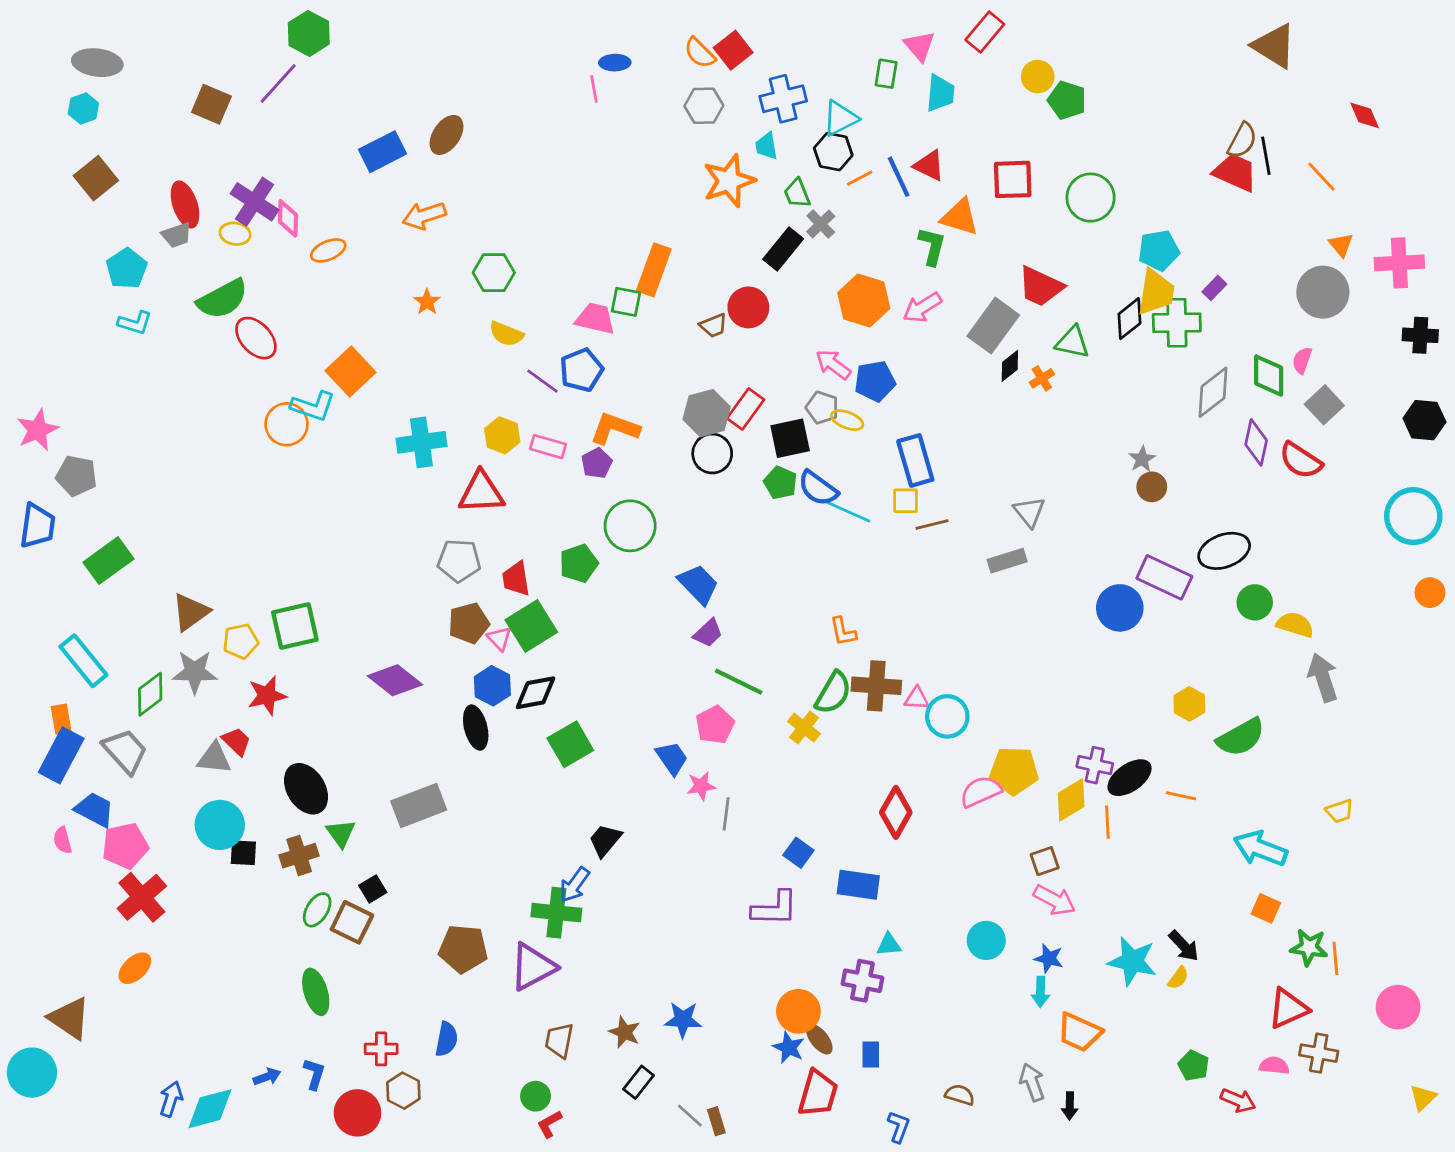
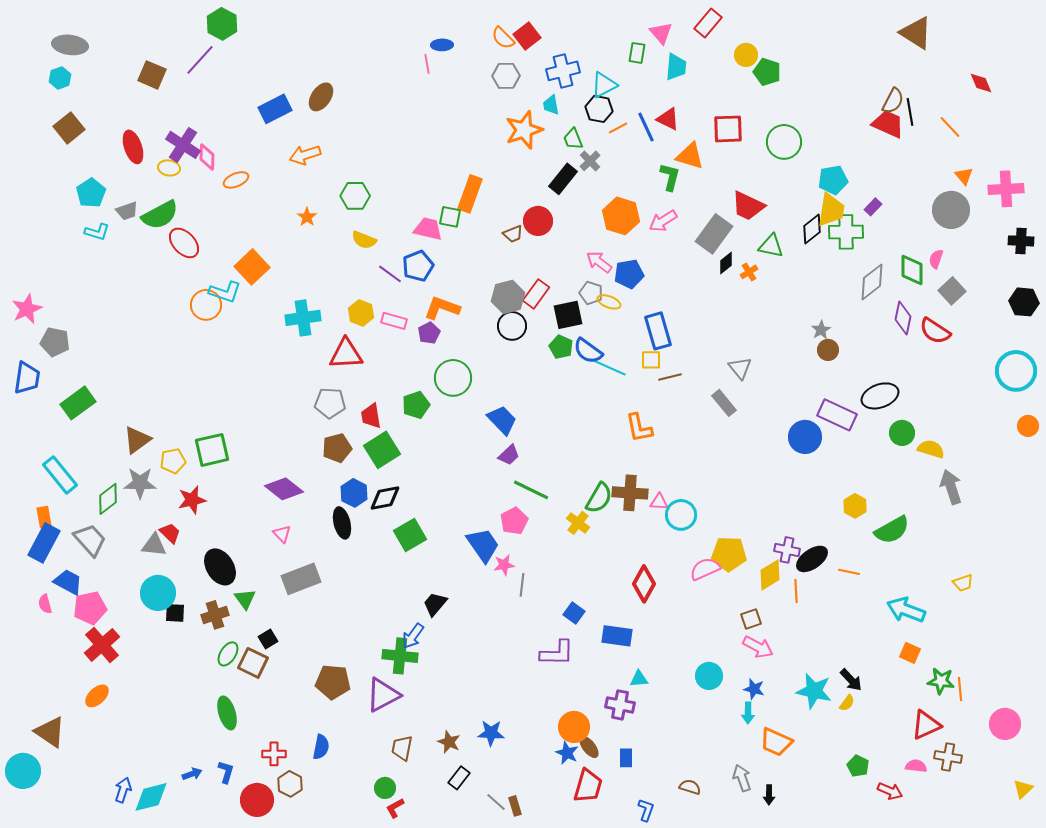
gray trapezoid: (177, 235) -> (127, 211), moved
gray rectangle: (1007, 561) -> (724, 403), turned 68
orange L-shape: (843, 632) -> (639, 428), moved, size x1.4
pink triangle: (499, 639) -> (282, 534), moved
blue trapezoid: (672, 758) -> (483, 545), size x1.4

